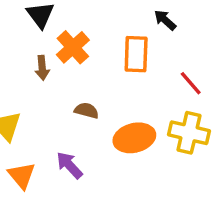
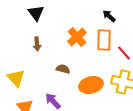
orange cross: (73, 47) -> (77, 37), moved
orange rectangle: (136, 54) -> (104, 40), moved

